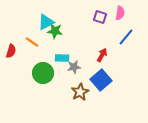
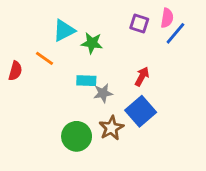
green star: (55, 31) -> (92, 43), moved
blue line: (126, 37) -> (175, 33), moved
green circle: (43, 73) -> (77, 136), moved

